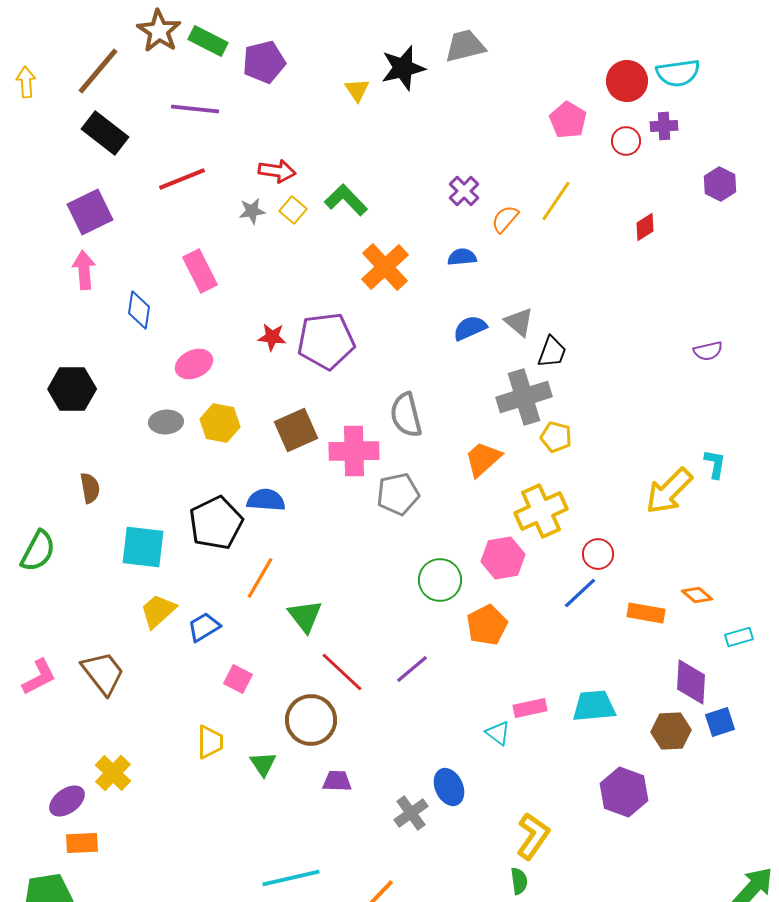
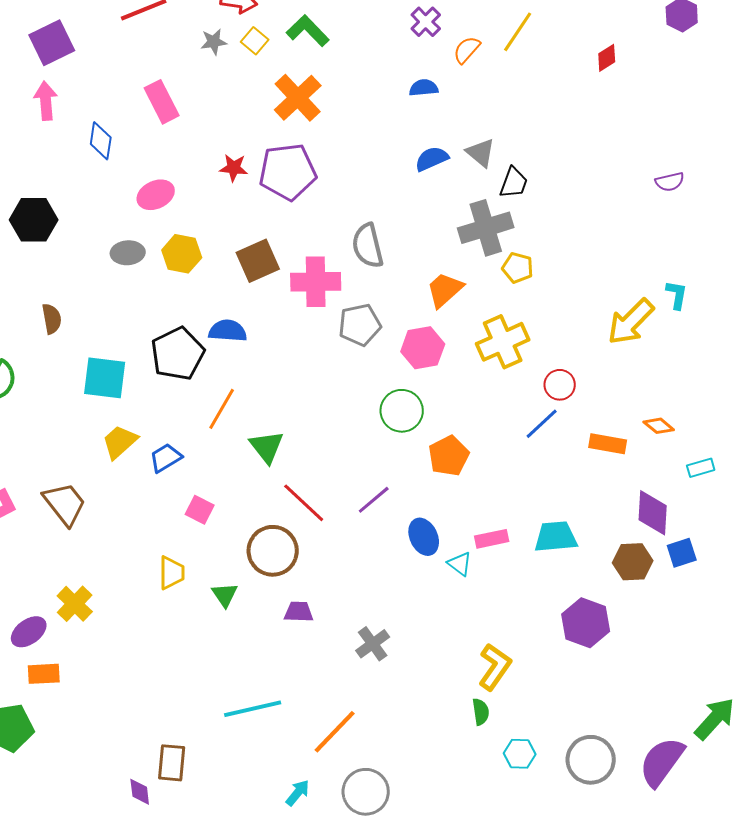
orange cross: (385, 267) -> (298, 98), moved
pink hexagon: (503, 558) -> (423, 348), moved
blue ellipse: (449, 787) -> (424, 537), moved

